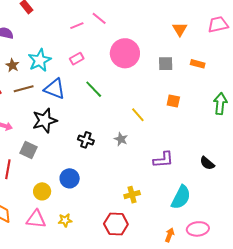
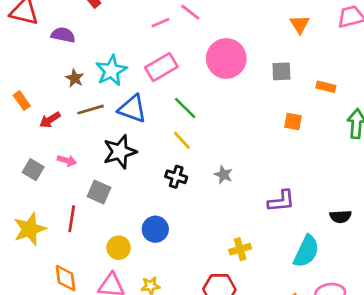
pink rectangle: (77, 59) -> (161, 67), size x1.6
orange rectangle: (198, 64) -> (326, 87), moved
yellow line: (138, 115) -> (182, 140), moved
black semicircle: (207, 163) -> (341, 217), moved, turned -42

